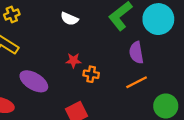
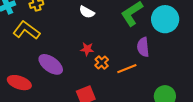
orange cross: (91, 74) -> (102, 63), turned 32
orange line: (137, 82) -> (127, 69), moved

